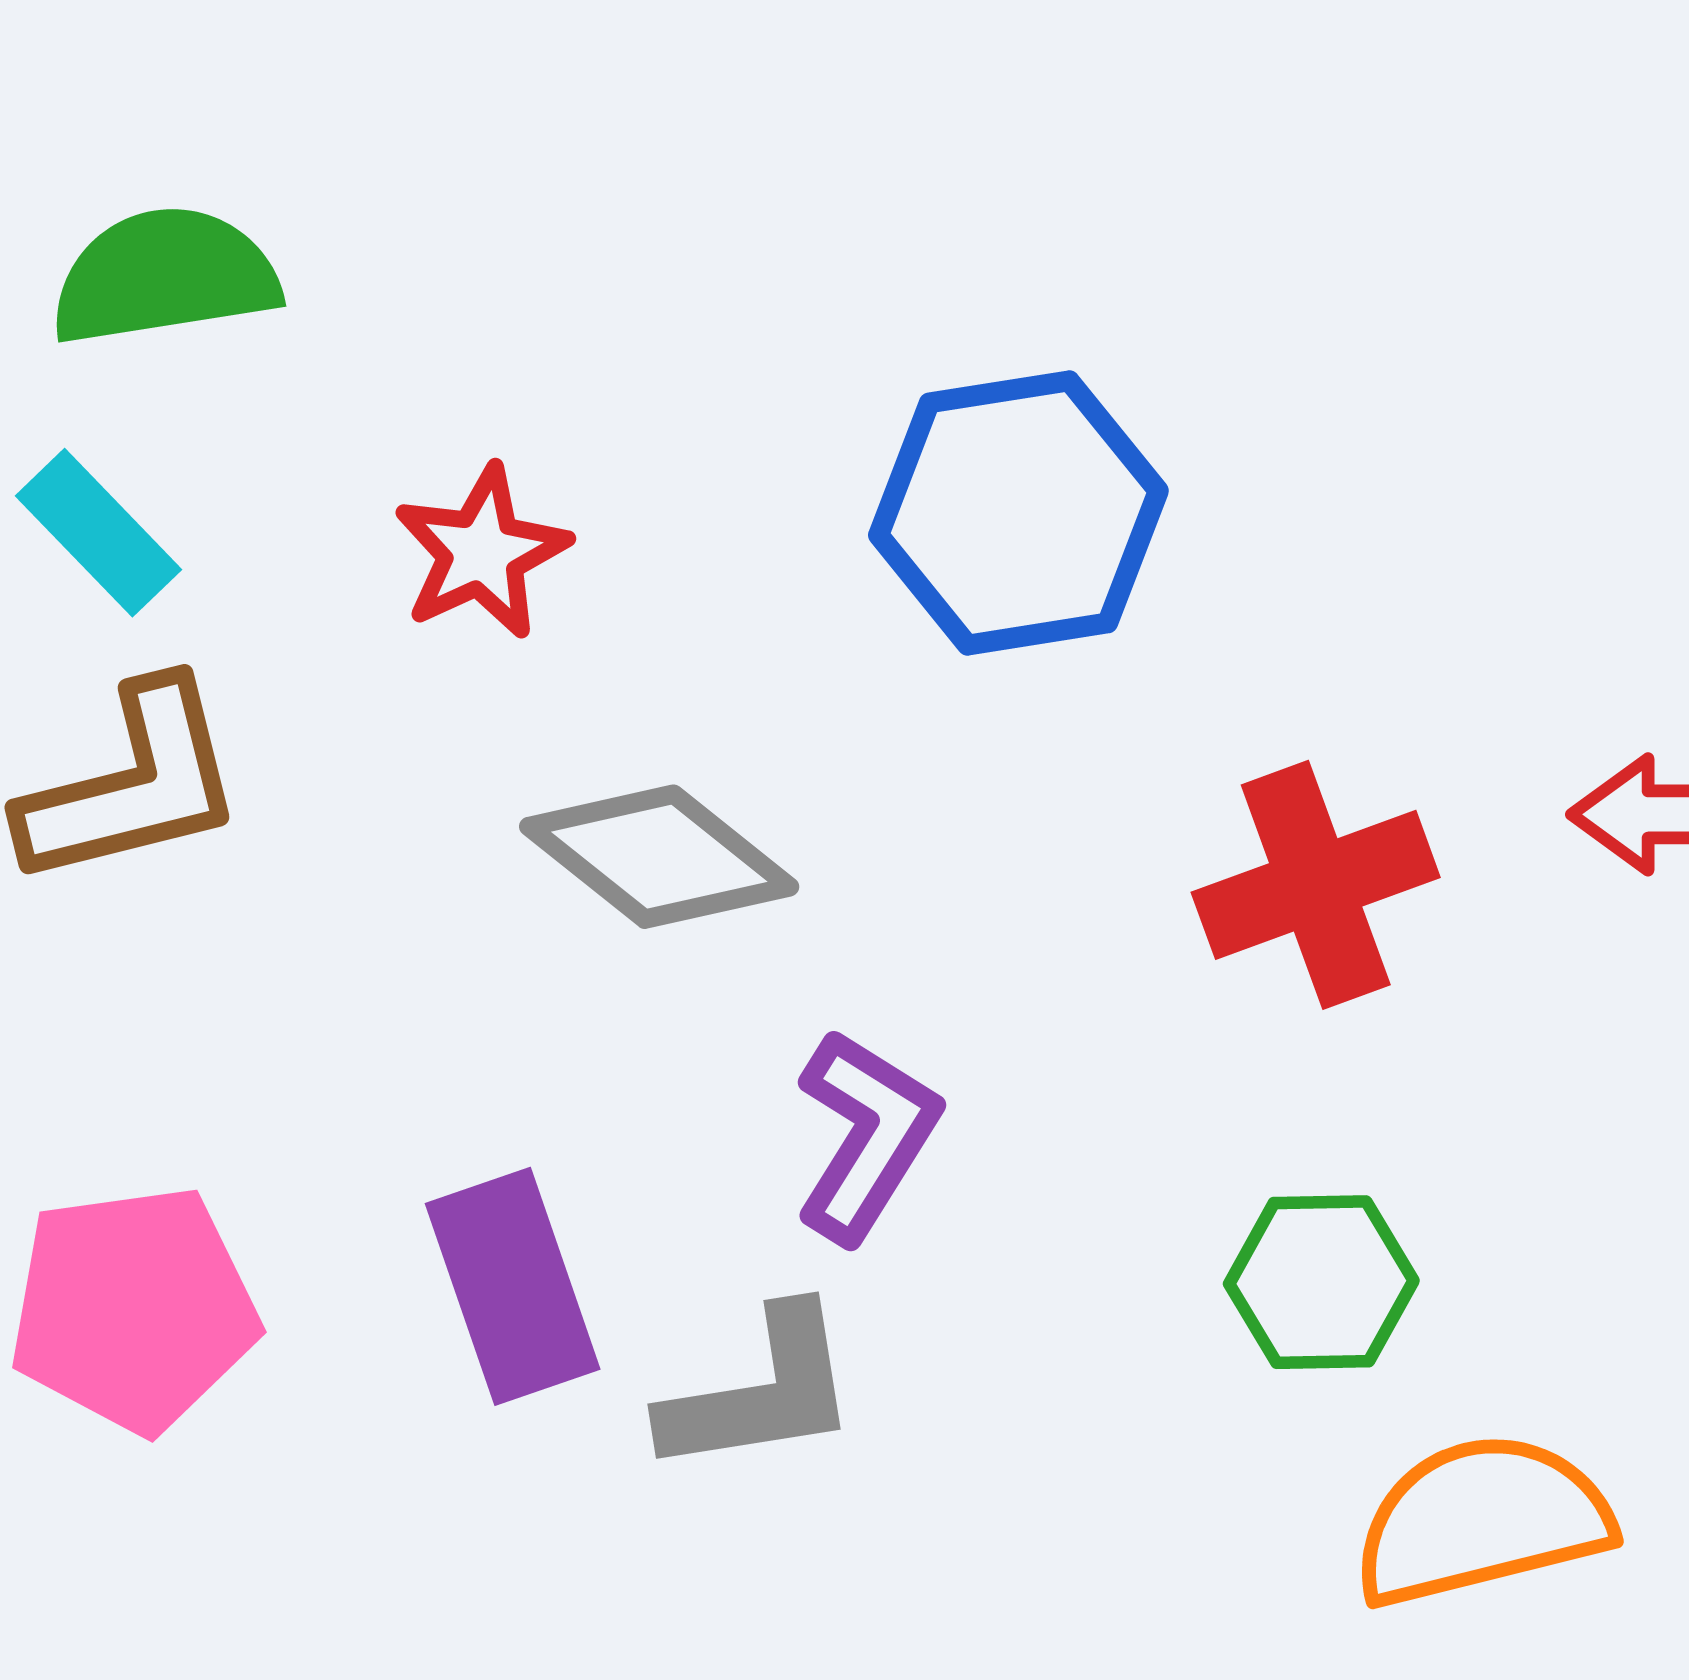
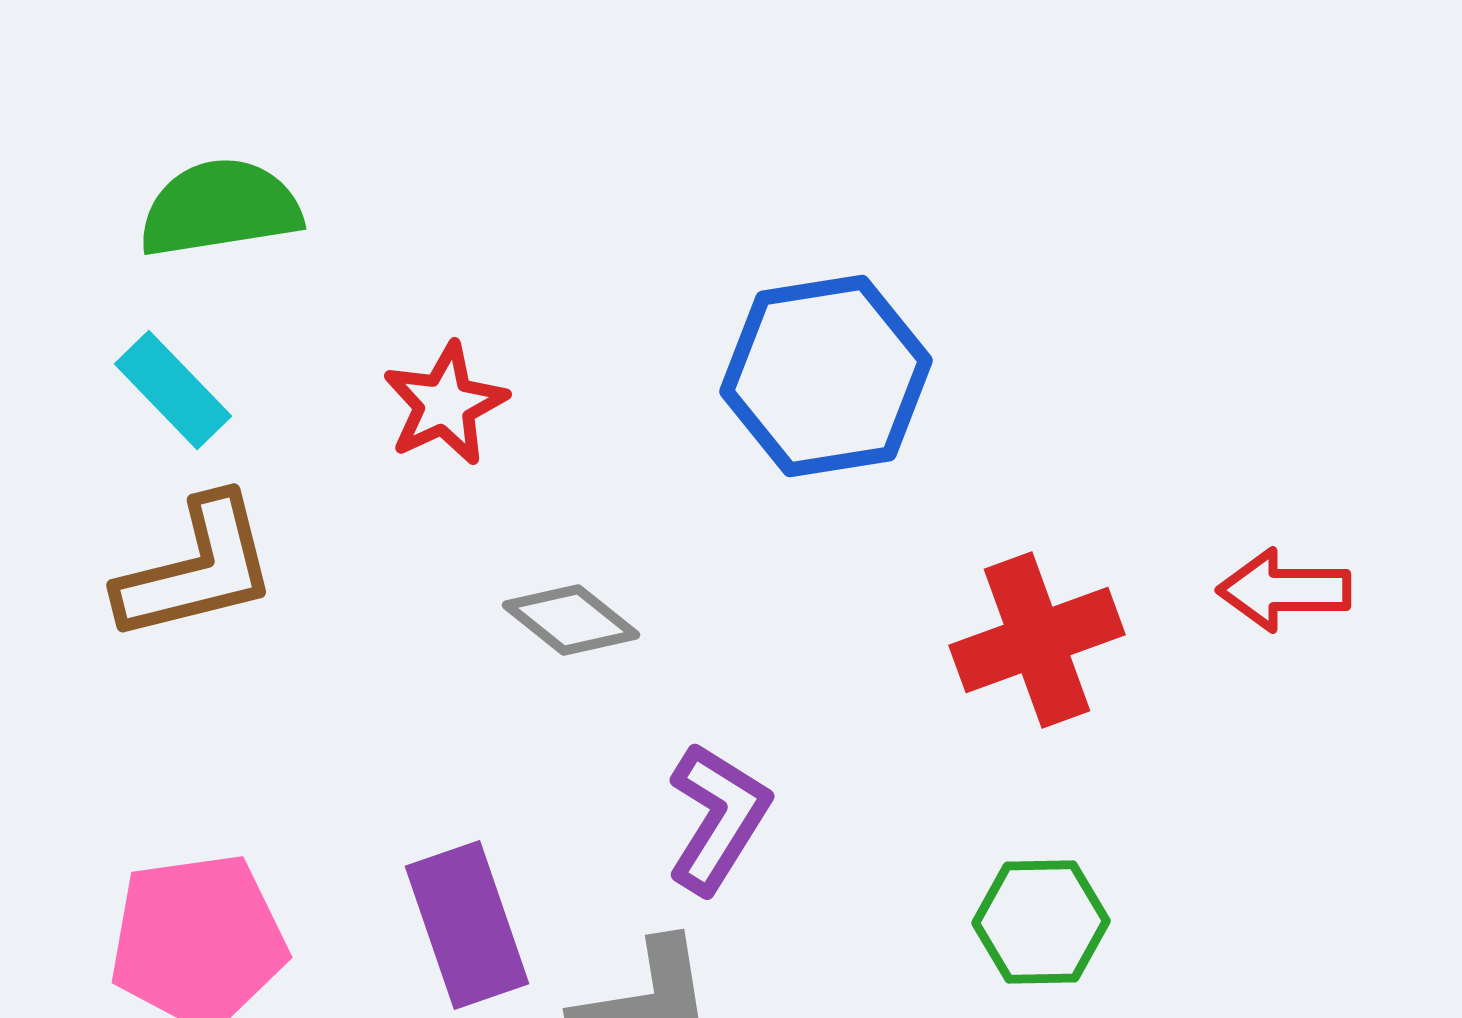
gray diamond: (659, 857) -> (571, 620), size x0.7

